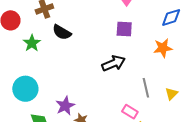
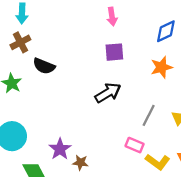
gray line: (146, 88) -> (149, 115), turned 48

